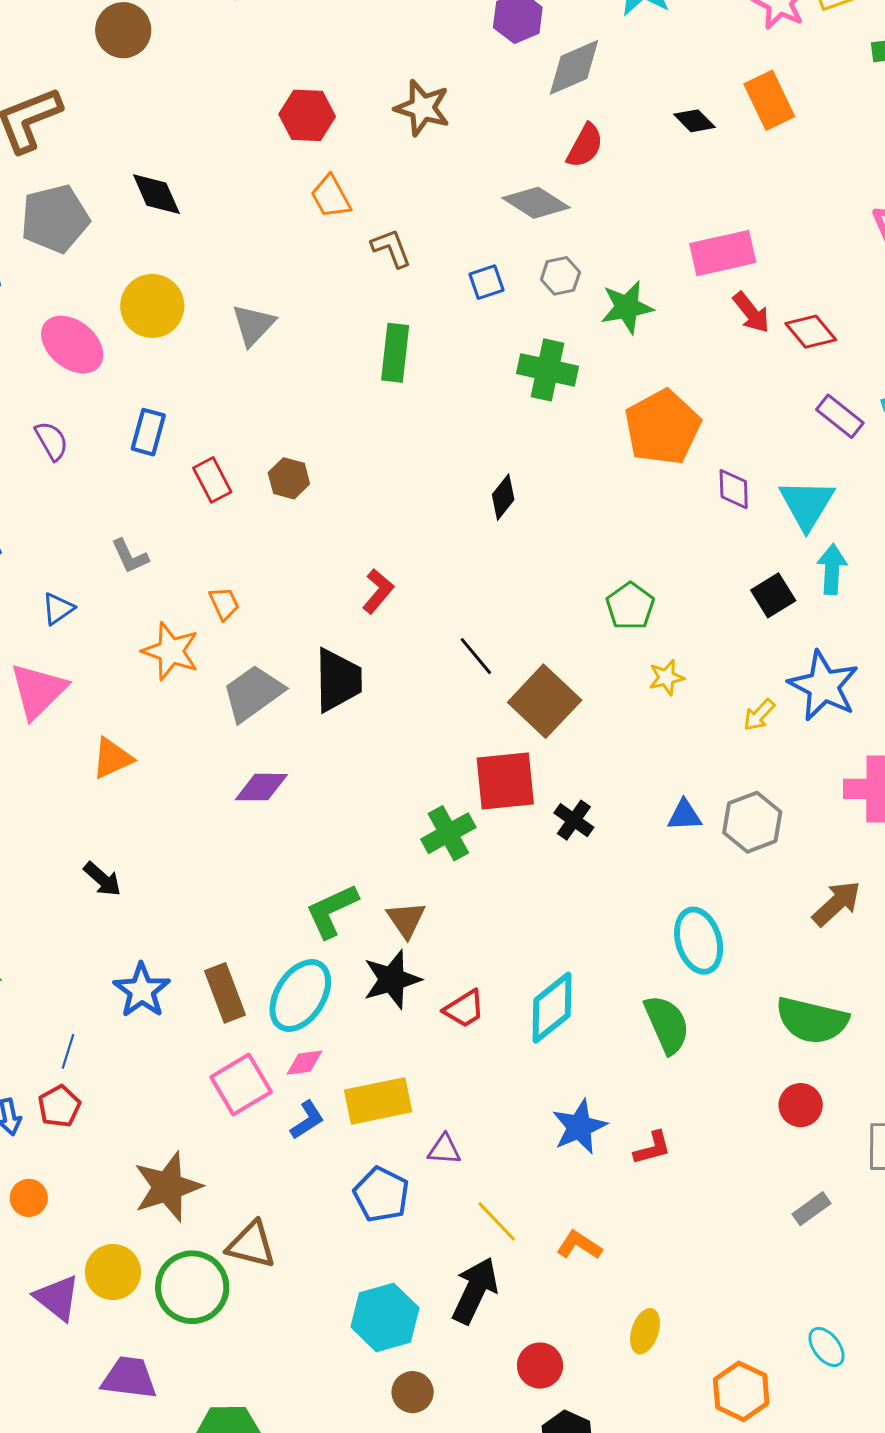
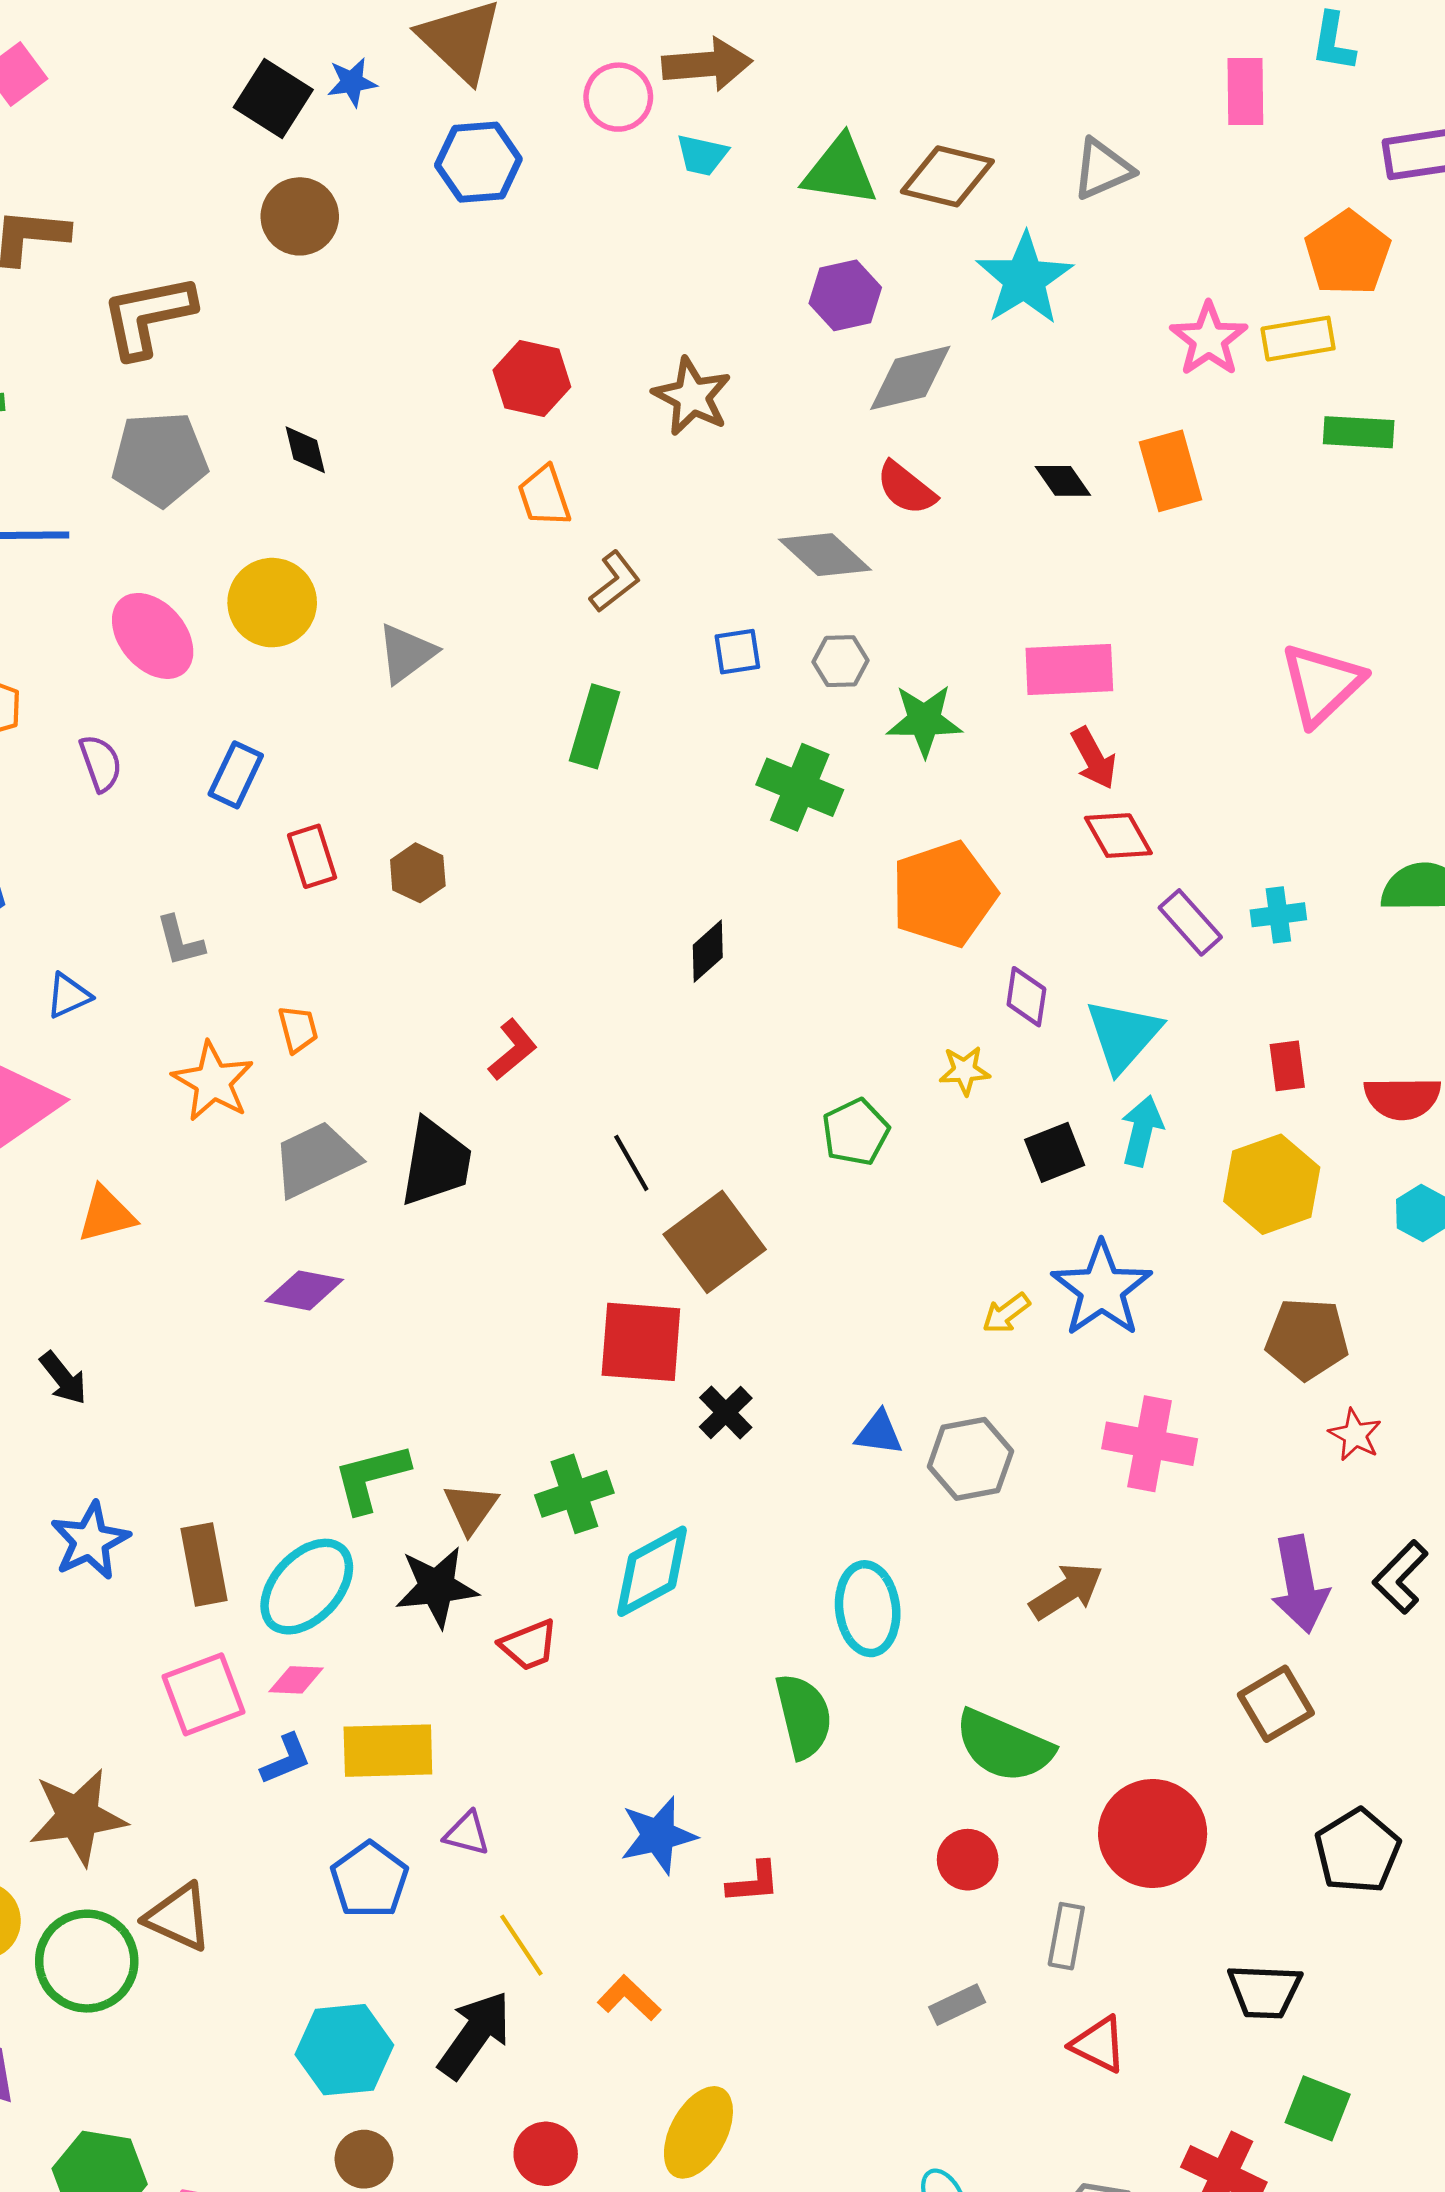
red semicircle: (585, 146) -> (906, 488), turned 90
black diamond: (156, 194) -> (305, 450), size x0.7
brown L-shape: (391, 248) -> (615, 582), turned 63
red diamond: (811, 332) -> (1118, 836), moved
yellow star: (666, 677) -> (965, 1071), moved
green cross: (448, 833) -> (574, 1494), moved
cyan diamond: (552, 1008) -> (652, 1571), moved
yellow ellipse: (645, 1331) -> (698, 2132), size x1.5

